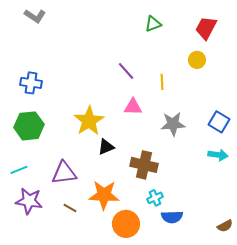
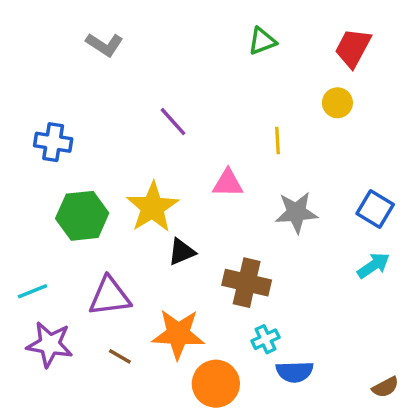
gray L-shape: (35, 16) -> (104, 45), moved
purple line: (126, 71) -> (173, 122), moved
green hexagon: (29, 126) -> (82, 216), moved
cyan arrow: (218, 155) -> (373, 265), turned -42

